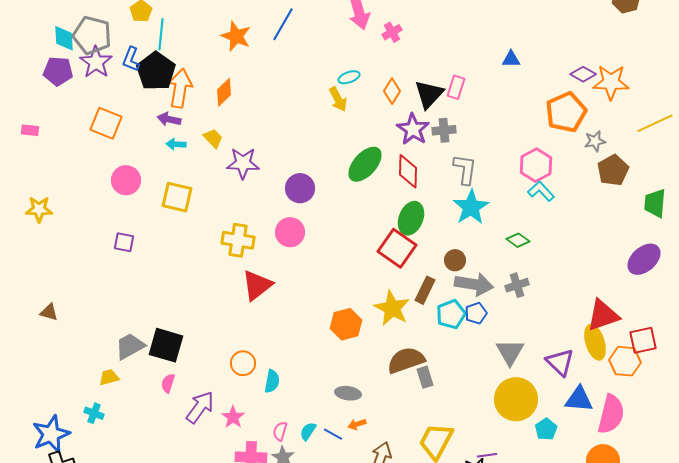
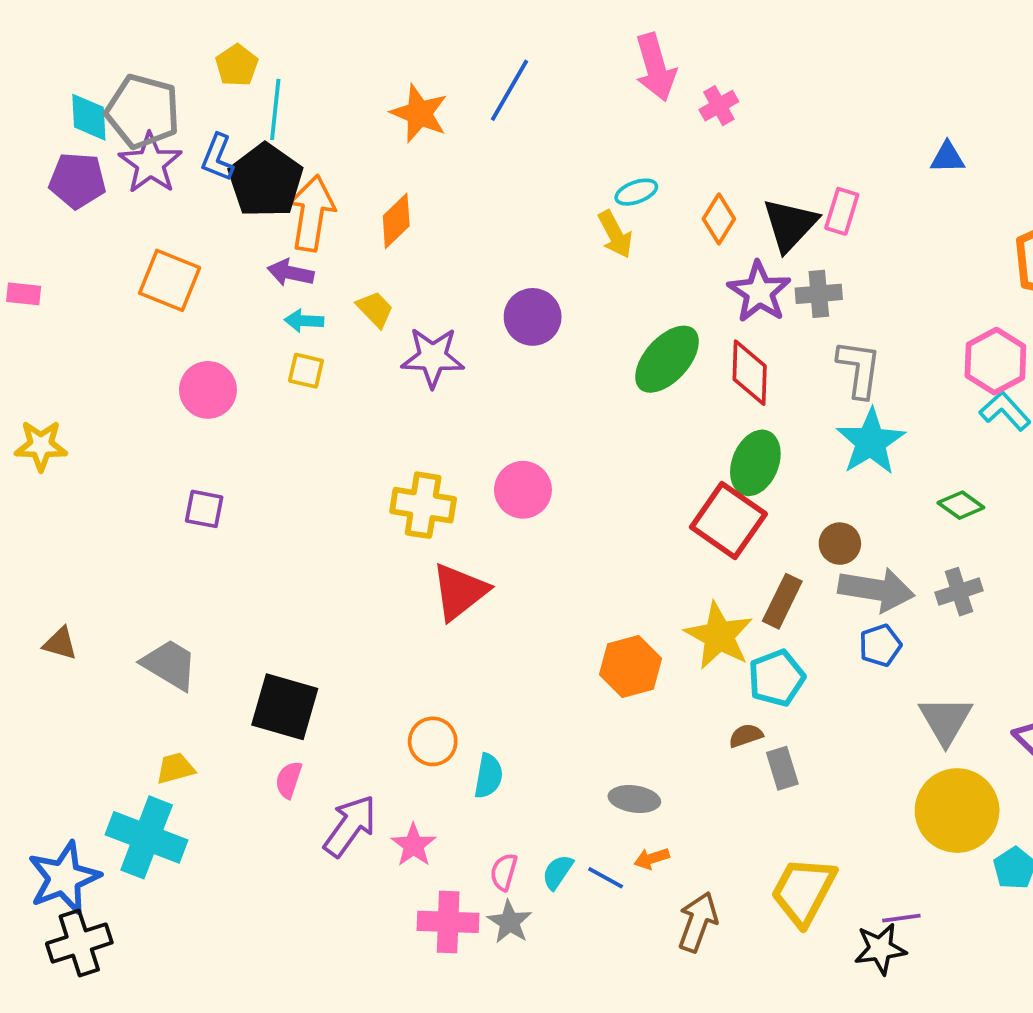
purple circle: (300, 188) -> (533, 317), moved
yellow square: (177, 197) -> (306, 371), moved, size x0.6
cyan pentagon: (451, 314) -> (777, 678), moved
gray trapezoid: (130, 346) -> (170, 665), moved, turned 60
brown semicircle: (406, 360) -> (746, 736), size x0.5
cyan cross: (94, 413) -> (147, 837), size x2.0

